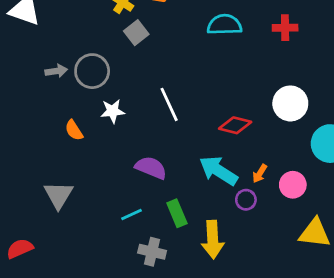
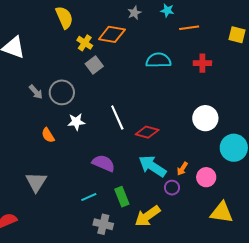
gray arrow: (56, 71) -> (36, 92), turned 56
red diamond: (235, 125) -> (147, 132), moved
yellow arrow: (213, 240) -> (147, 216), turned 56

